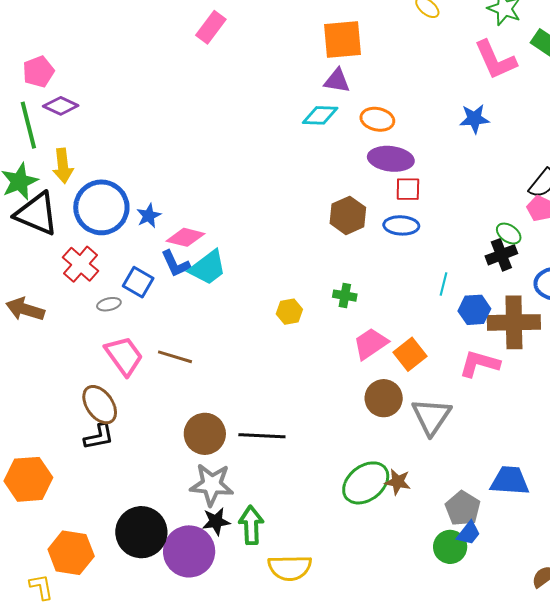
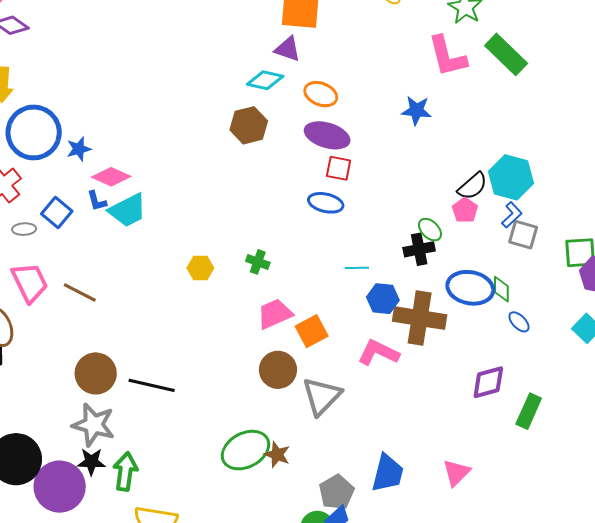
brown hexagon: (348, 215) -> (249, 125), moved
blue L-shape: (176, 264) -> (97, 201), size x0.7
cyan line: (443, 284) -> (357, 268), turned 65
blue trapezoid: (510, 481) -> (388, 473), turned 90

